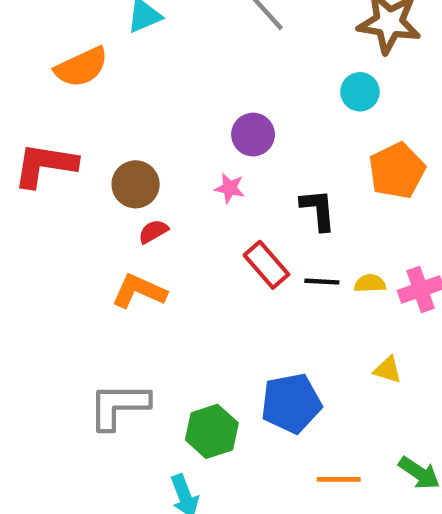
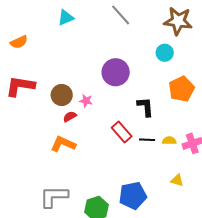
orange semicircle: (81, 67) -> (19, 42), moved, size x0.7
purple circle: (253, 135) -> (116, 72), size x1.4
pink star: (230, 188) -> (86, 101), moved

